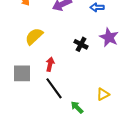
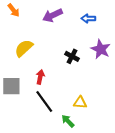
yellow triangle: (103, 94) -> (80, 103), moved, turned 32

